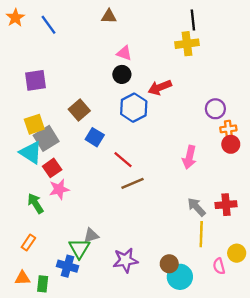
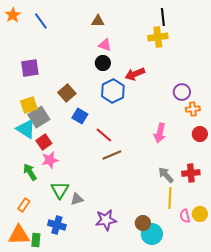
brown triangle: (109, 16) -> (98, 21), moved
red circle: (231, 144) -> (200, 134), moved
green triangle: (79, 248) -> (60, 190), moved
pink semicircle: (219, 266) -> (185, 216), moved
orange triangle: (22, 278) -> (19, 235), size x1.6

